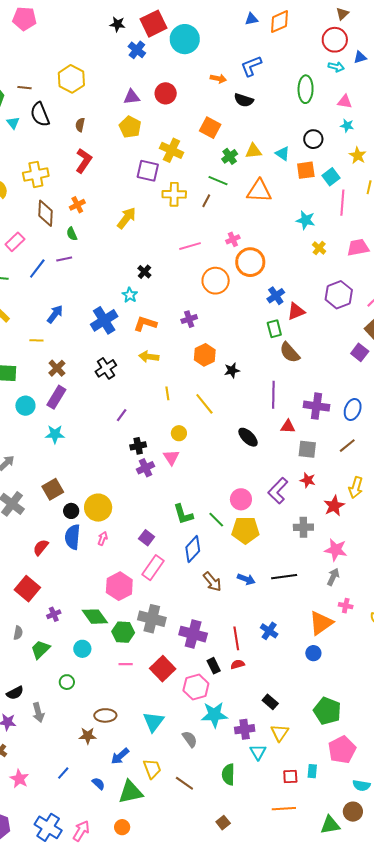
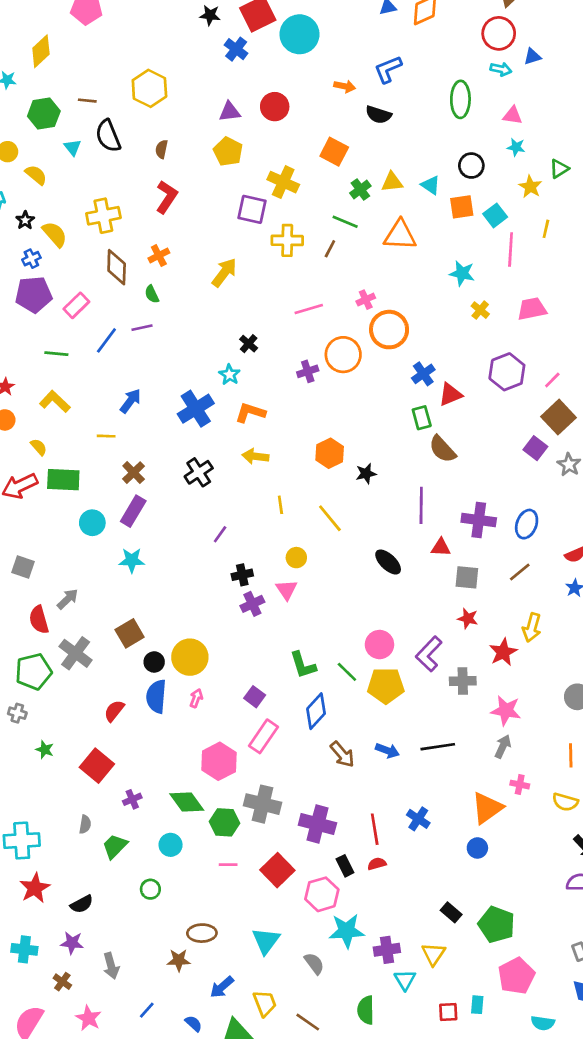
purple cross: (189, 319) -> (308, 371), moved
purple L-shape: (278, 491) -> (429, 654), moved
black rectangle: (270, 702) -> (451, 912), moved
gray arrow: (38, 712) -> (111, 966), moved

